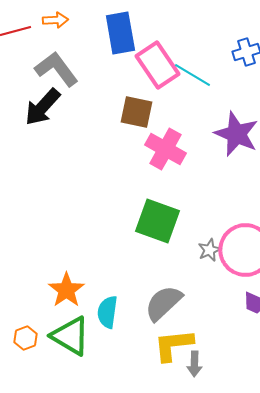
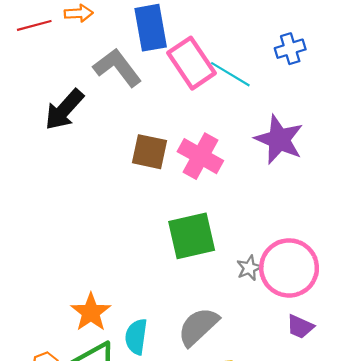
gray L-shape: (56, 69) -> (117, 68), moved
brown square: (136, 112) -> (150, 152), moved
green square: (157, 221) -> (192, 236), turned -33

